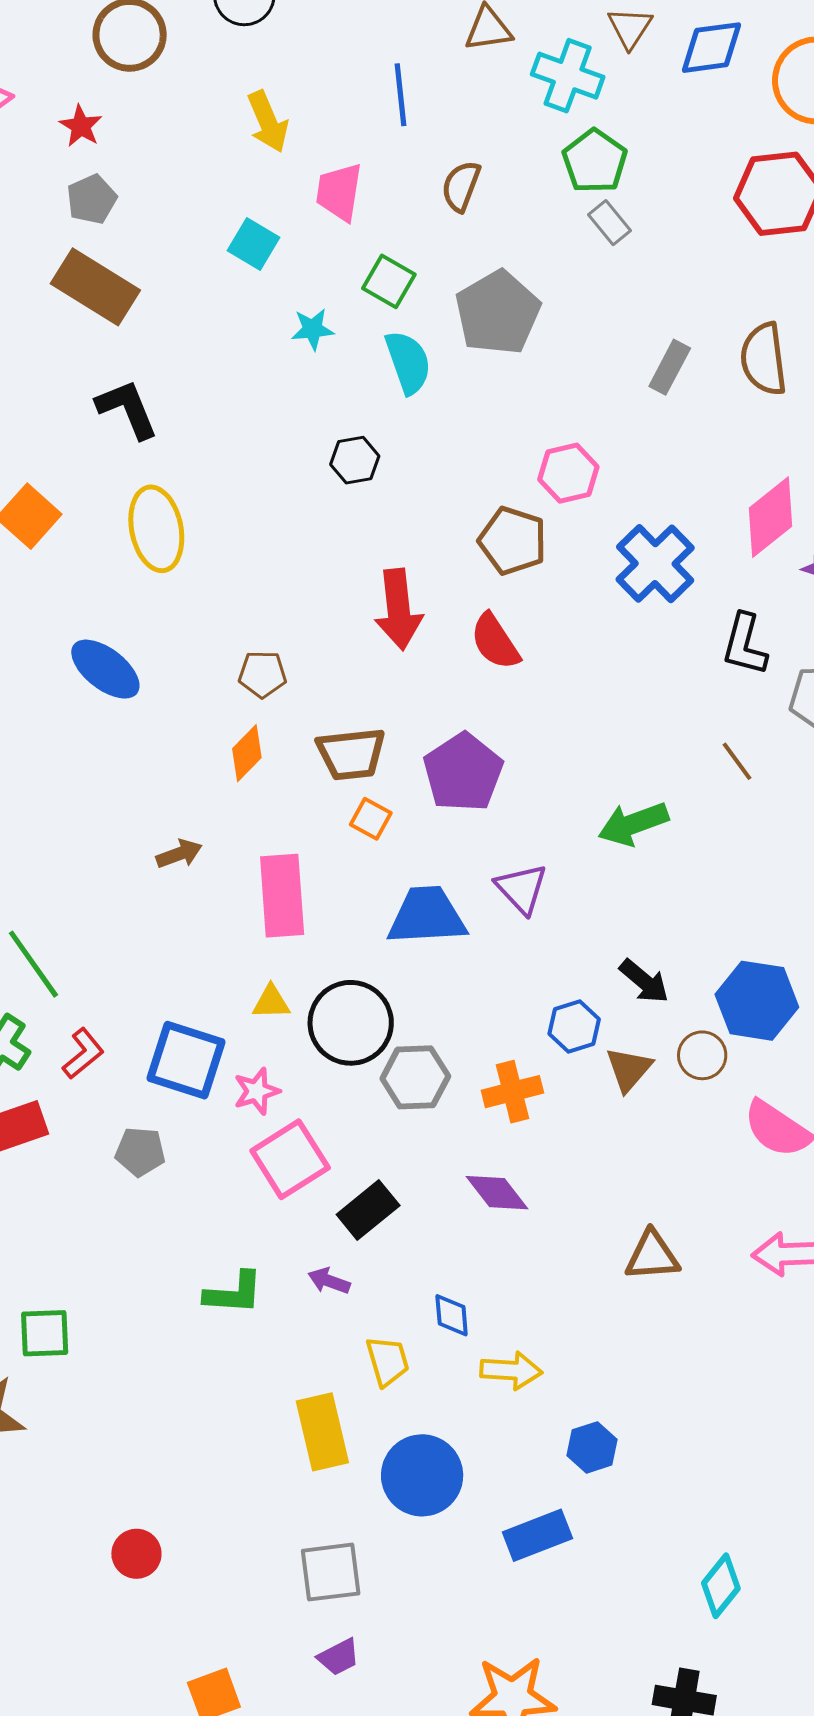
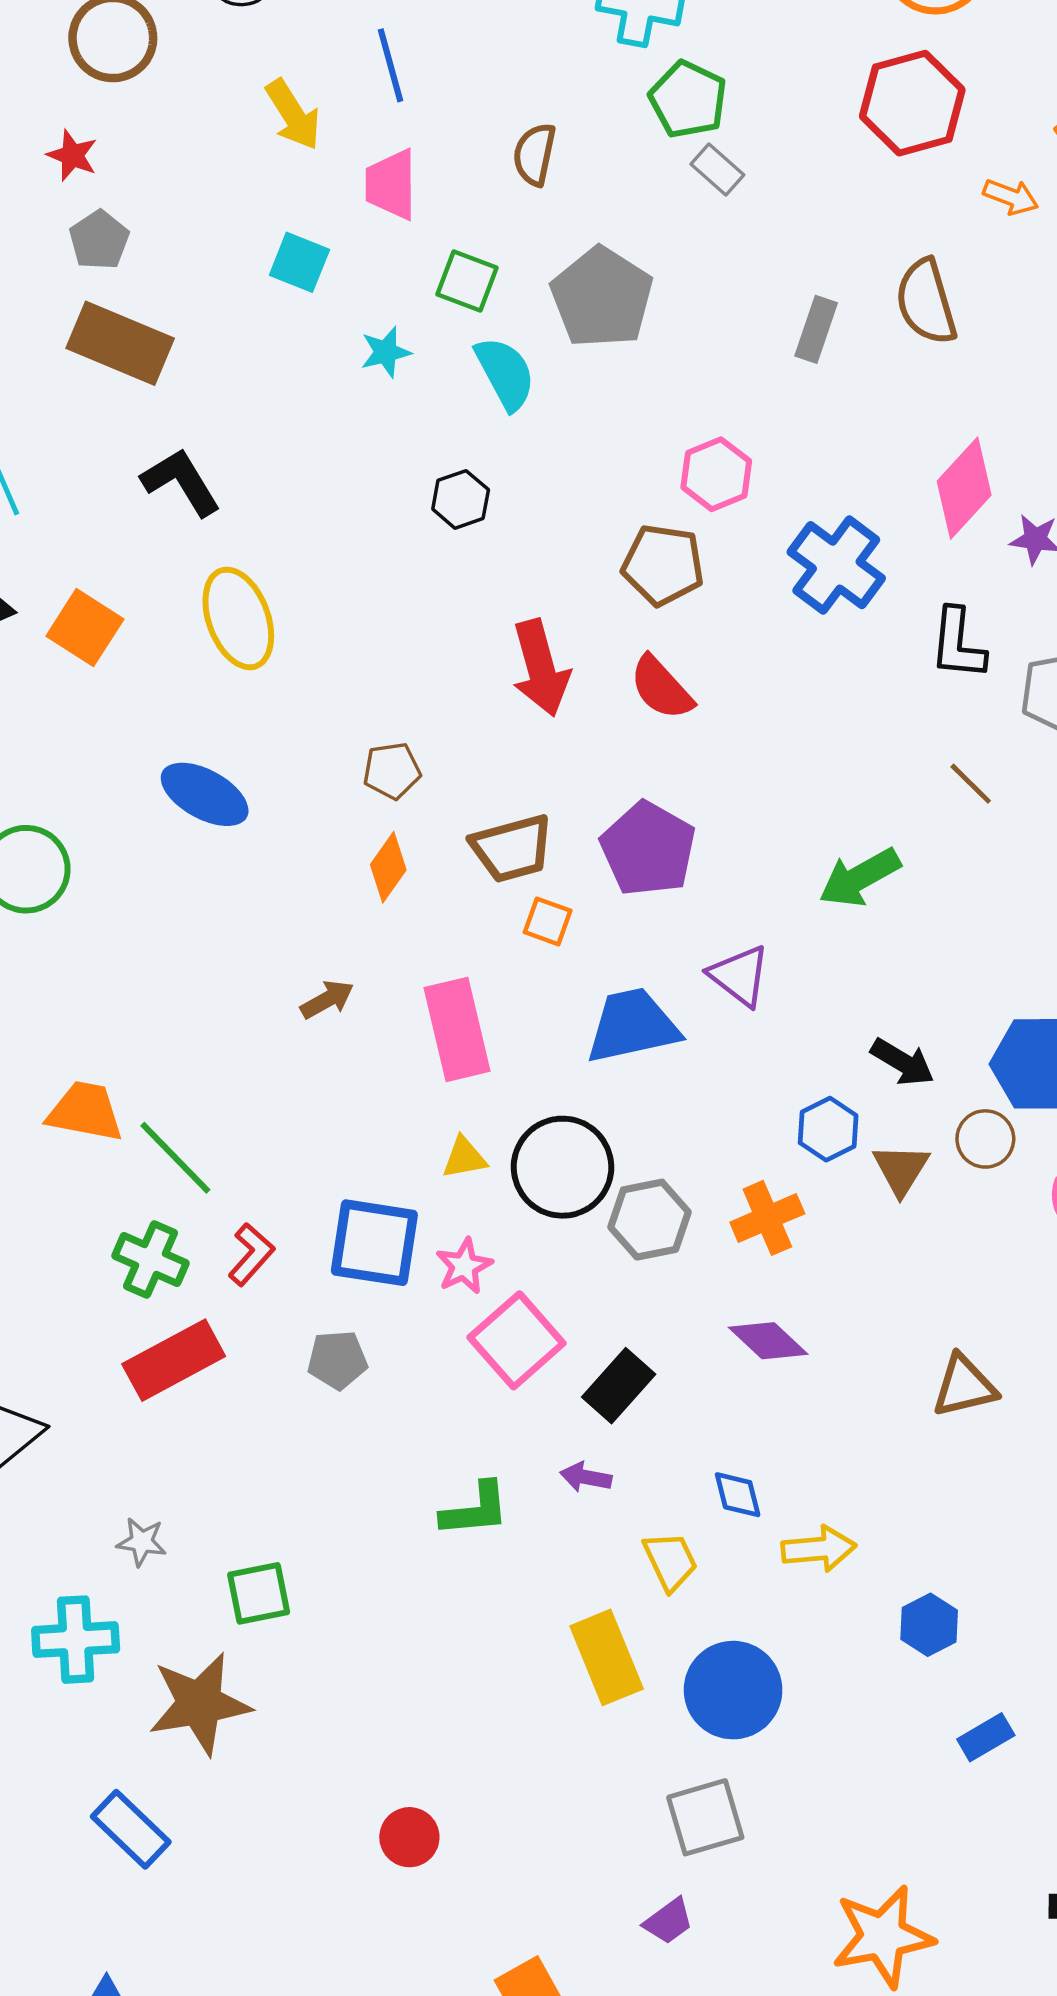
blue line: (401, 95) -> (391, 65), moved
blue rectangle: (537, 1535) -> (986, 1737), moved, size x0.7
gray square: (331, 1572) -> (705, 1817), moved

